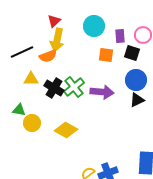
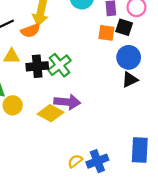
orange square: (106, 55) -> (106, 33), moved
black cross: (54, 88) -> (37, 66), turned -36
purple arrow: (102, 92) -> (67, 102), moved

